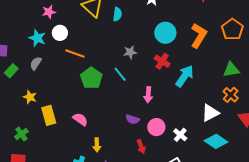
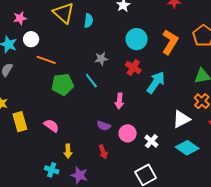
green pentagon: (91, 78) -> (63, 84), turned 30
red arrow: (141, 147) -> (103, 152), moved

